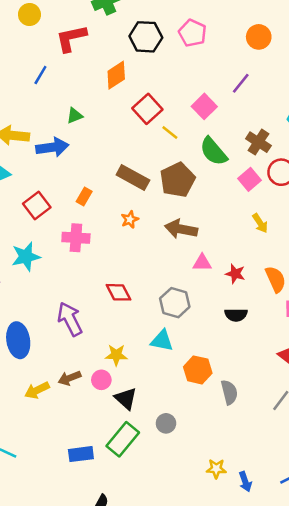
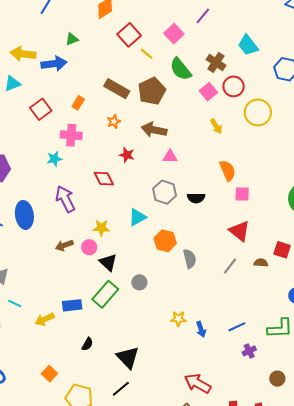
cyan star: (26, 257) -> (54, 159), moved, size x0.7
red star: (235, 274) -> (127, 155), moved
gray hexagon: (175, 303) -> (165, 192), moved
cyan triangle: (162, 341) -> (137, 217), turned -42
yellow arrow: (37, 390) -> (45, 319), moved

